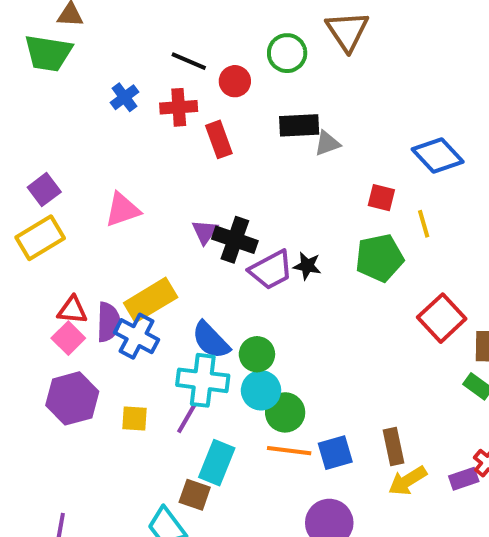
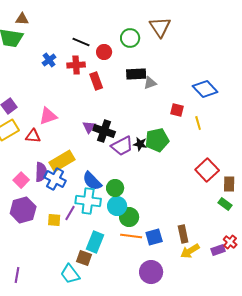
green pentagon: (379, 258) -> (157, 140), moved
red triangle: (72, 310) -> (33, 136), moved
purple line: (187, 418) -> (70, 213), moved

